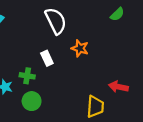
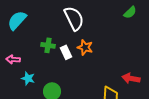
orange star: (80, 48) -> (85, 47), moved
green cross: (27, 76) -> (48, 45), moved

